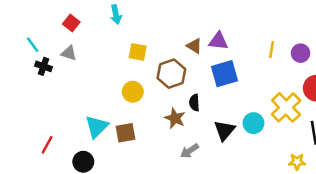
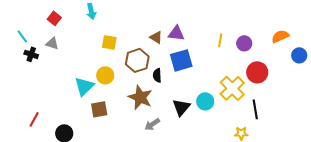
black semicircle: (194, 103) -> (157, 75), moved
brown star: (175, 118) -> (140, 97), size x1.4
cyan triangle: (97, 127) -> (84, 86), moved

